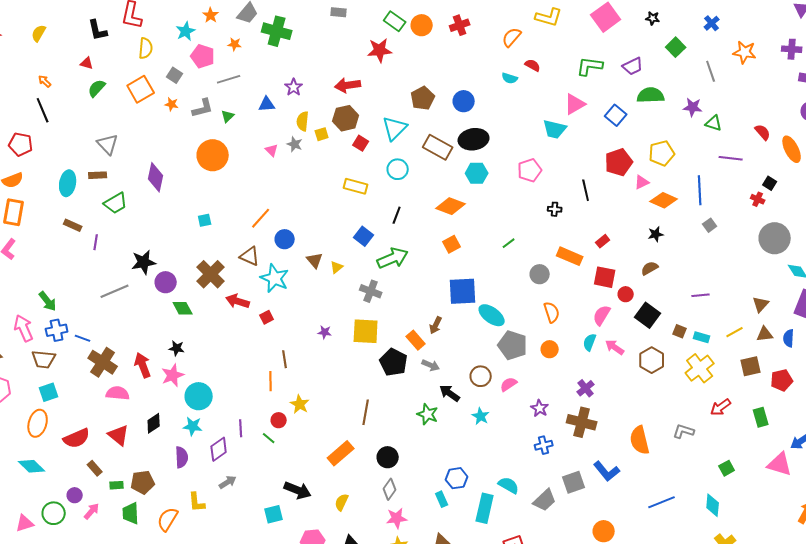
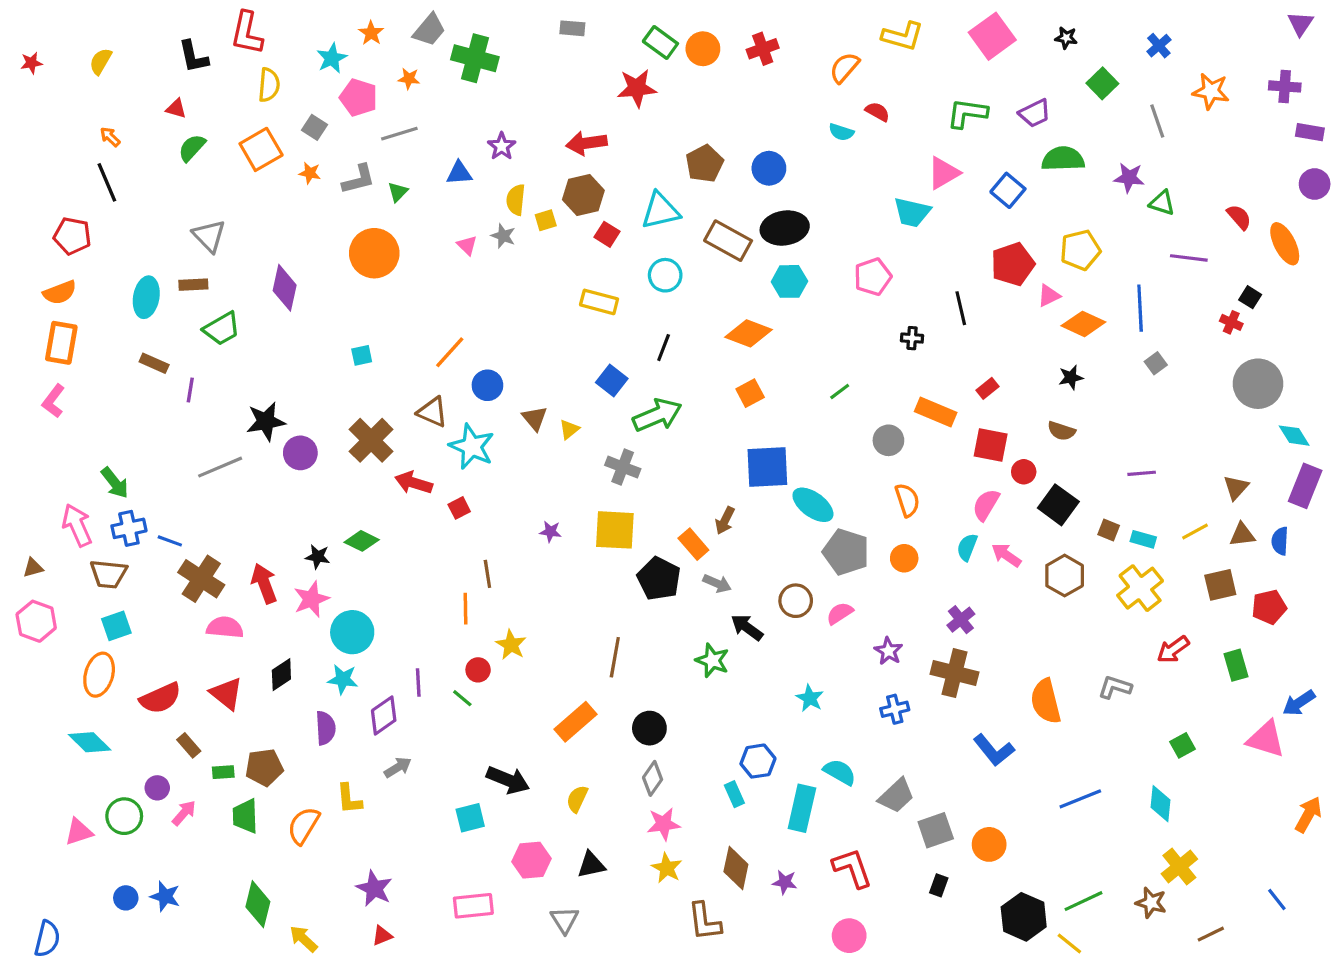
cyan triangle: (395, 128) -> (660, 211), turned 32
brown semicircle: (650, 268) -> (1061, 431), turned -132
green diamond: (183, 308) -> (362, 541), moved, turned -35
cyan star: (481, 416) -> (810, 698), moved
gray square: (574, 482) -> (936, 830), moved

